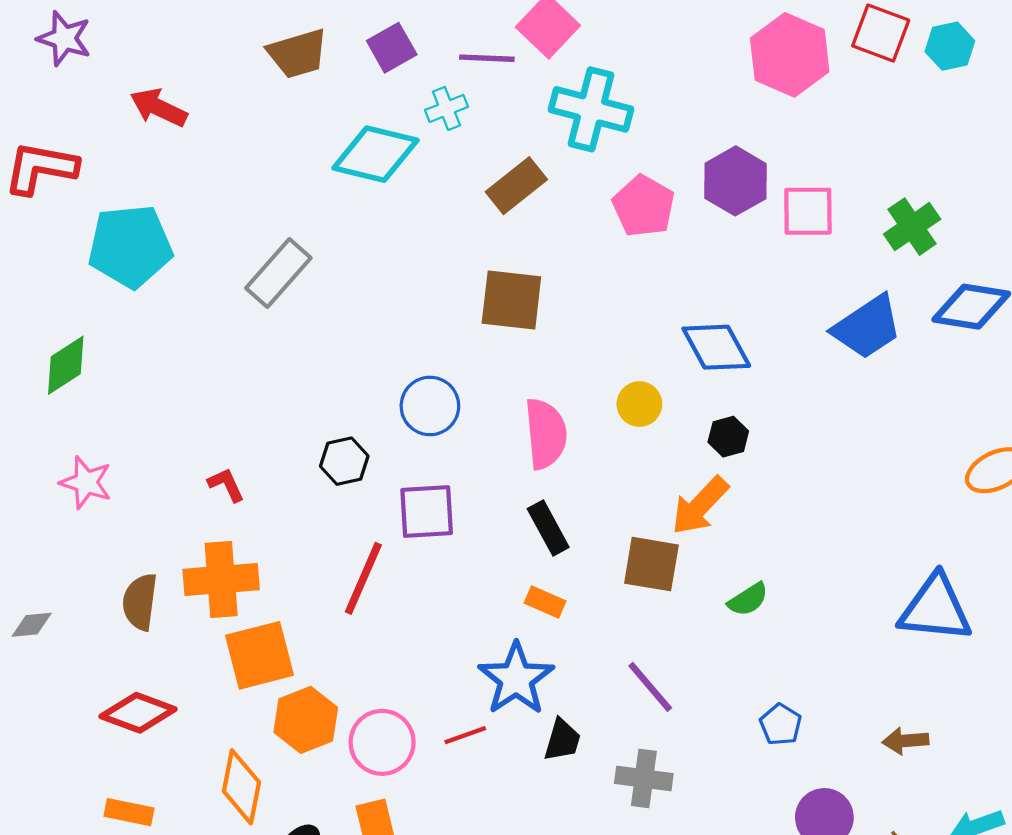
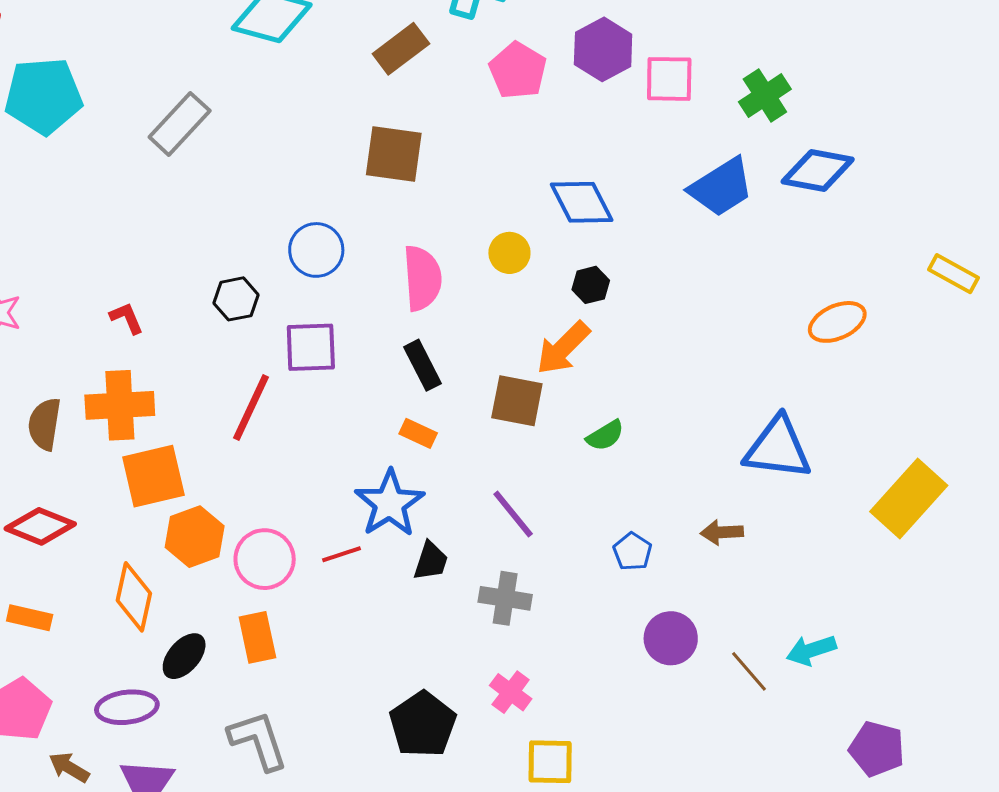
brown arrow: (905, 741) -> (722, 532), moved

